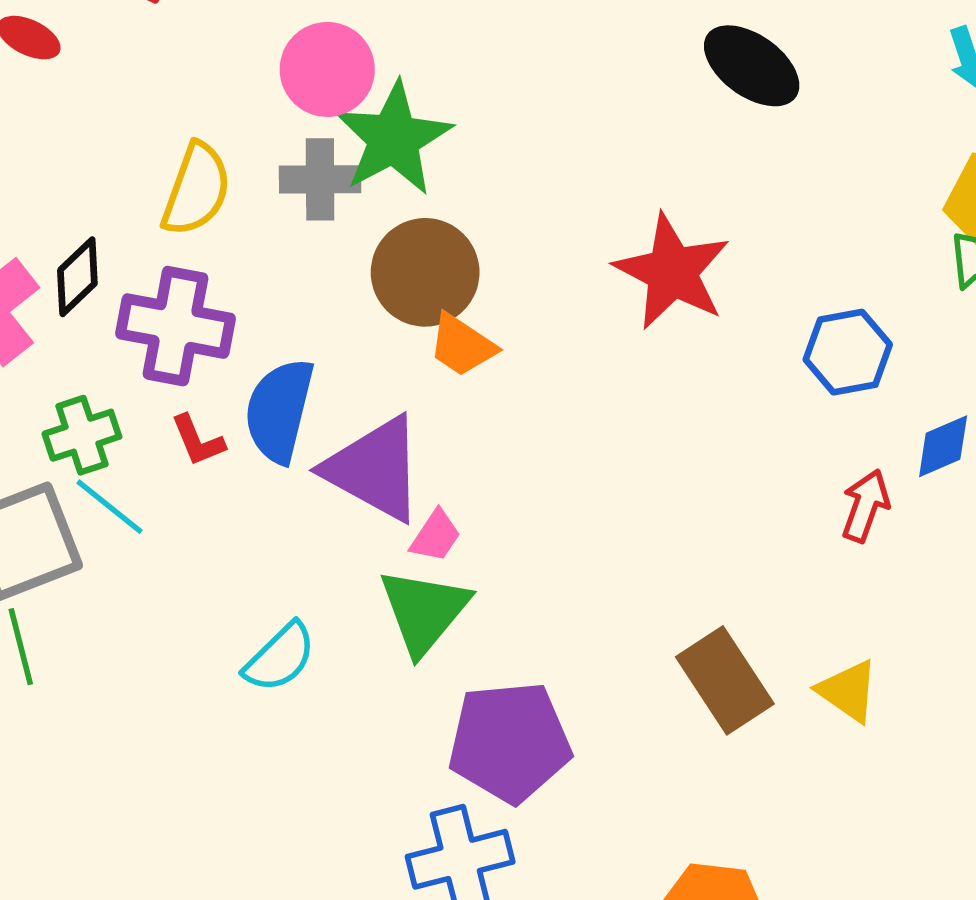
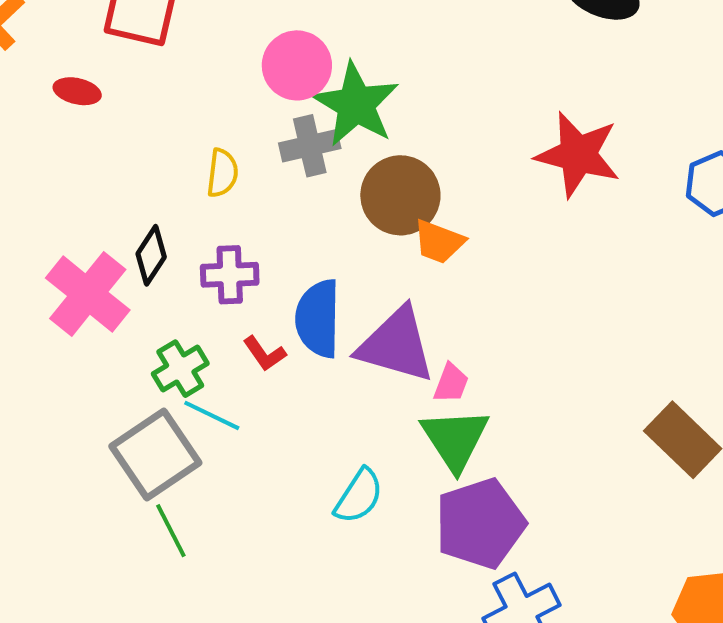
yellow semicircle: (196, 189) -> (222, 173), size x0.7
purple cross: (175, 326) -> (230, 275), size x0.7
purple pentagon: (510, 742) -> (480, 524), moved

